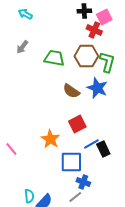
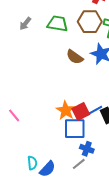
gray arrow: (22, 47) -> (25, 24), moved
red square: (77, 124) -> (81, 111), moved
orange star: (50, 139) -> (66, 110), moved

